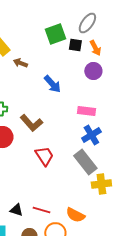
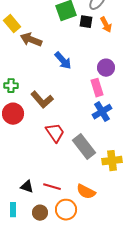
brown arrow: (20, 63) -> (31, 40), size x1.5
purple circle: (93, 71) -> (106, 68), moved
pink rectangle: (86, 111) -> (97, 88), turned 66
gray rectangle: (85, 162) -> (84, 147), moved

